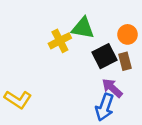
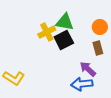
black square: (105, 56) -> (64, 40), moved
blue arrow: (105, 107) -> (82, 84), turned 65

